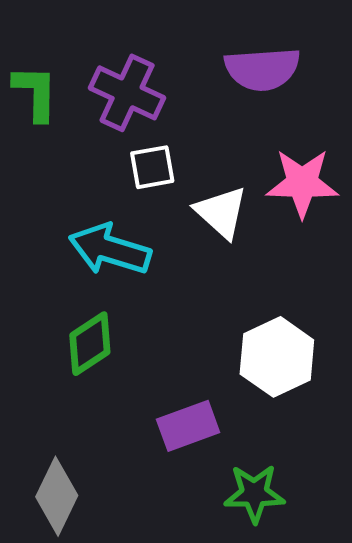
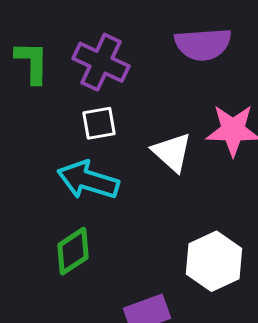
white square: (152, 167) -> (99, 123), moved

